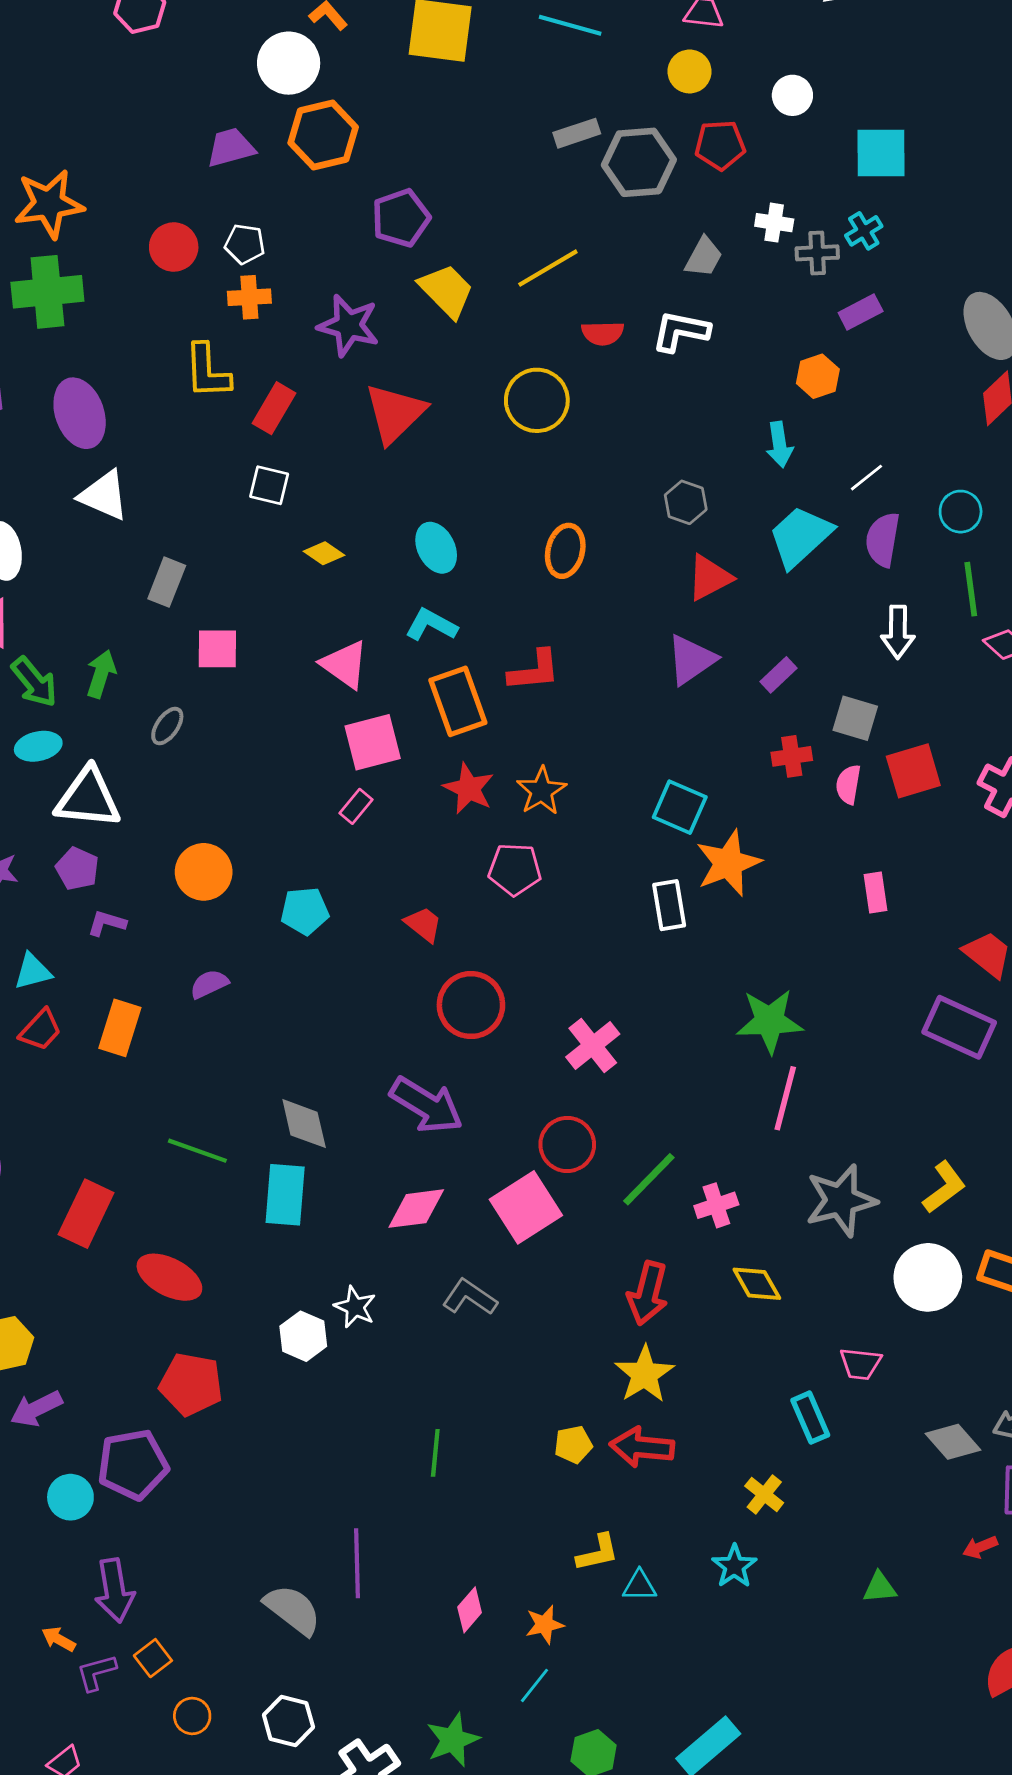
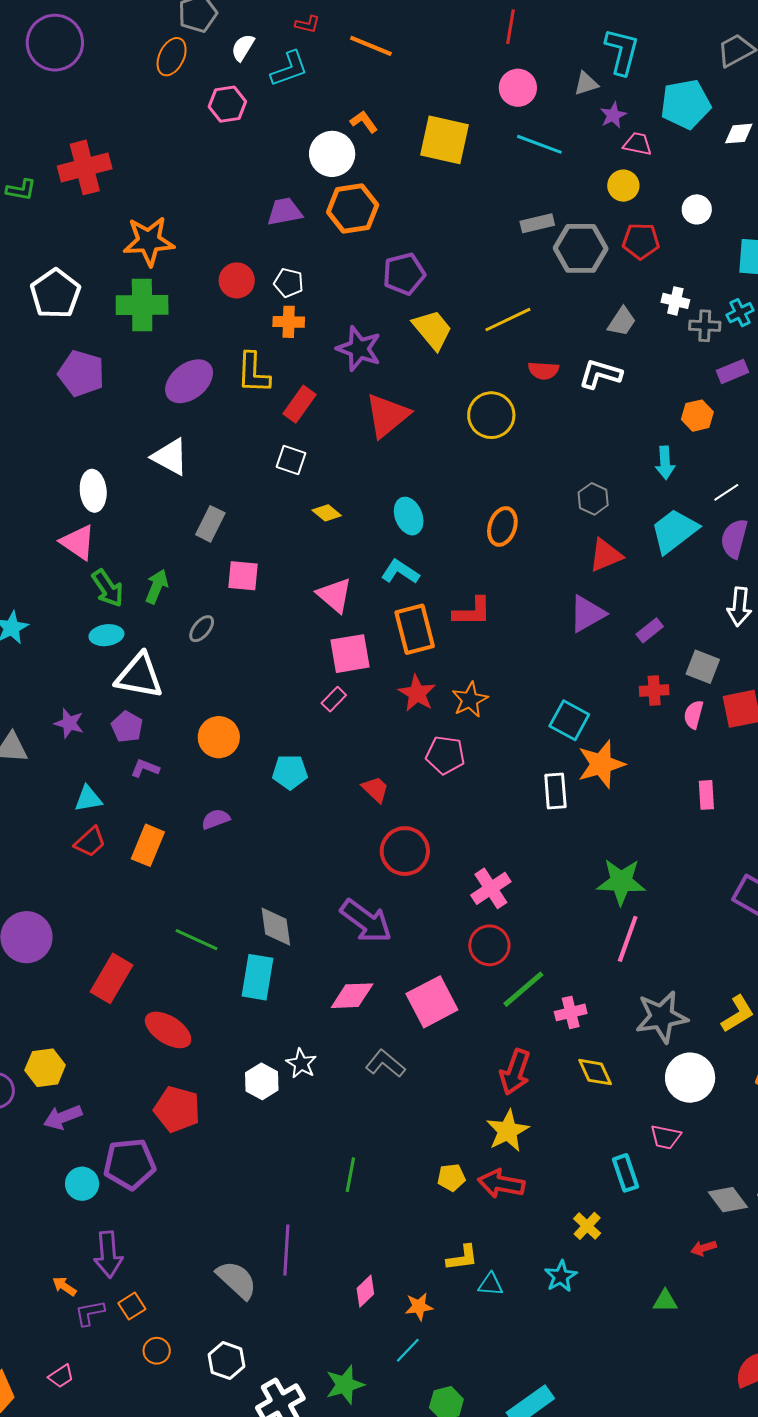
purple ellipse: (80, 413) -> (189, 381), moved, turned 66
red circle: (567, 1144) -> (489, 945), moved
white circle: (928, 1277) -> (690, 1078), moved
red arrow: (980, 1547) -> (704, 1248), moved

